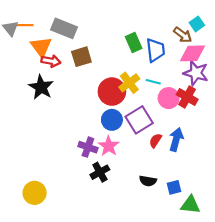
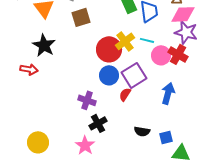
red arrow: (51, 61) -> (29, 69), moved
red semicircle: (155, 141) -> (125, 94), moved
pink star: (109, 146) -> (85, 145), moved

